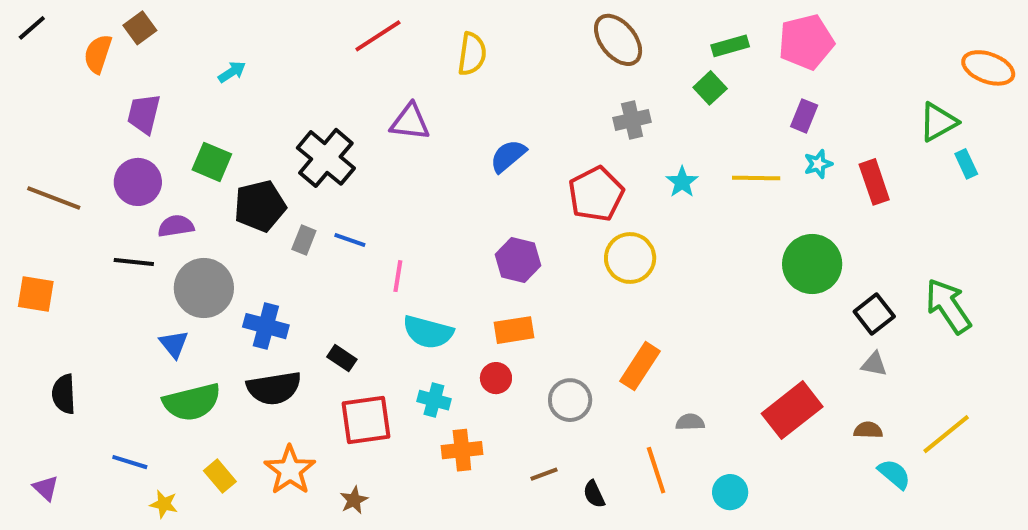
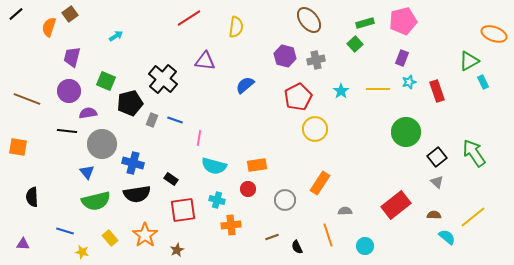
blue semicircle: (508, 156) -> (245, 85), moved
purple hexagon: (518, 260) -> (285, 56), moved
gray triangle: (874, 364) -> (437, 182), turned 32
purple triangle: (46, 488) -> (23, 244), turned -40

